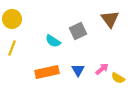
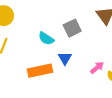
blue triangle: (78, 70) -> (65, 58), moved

